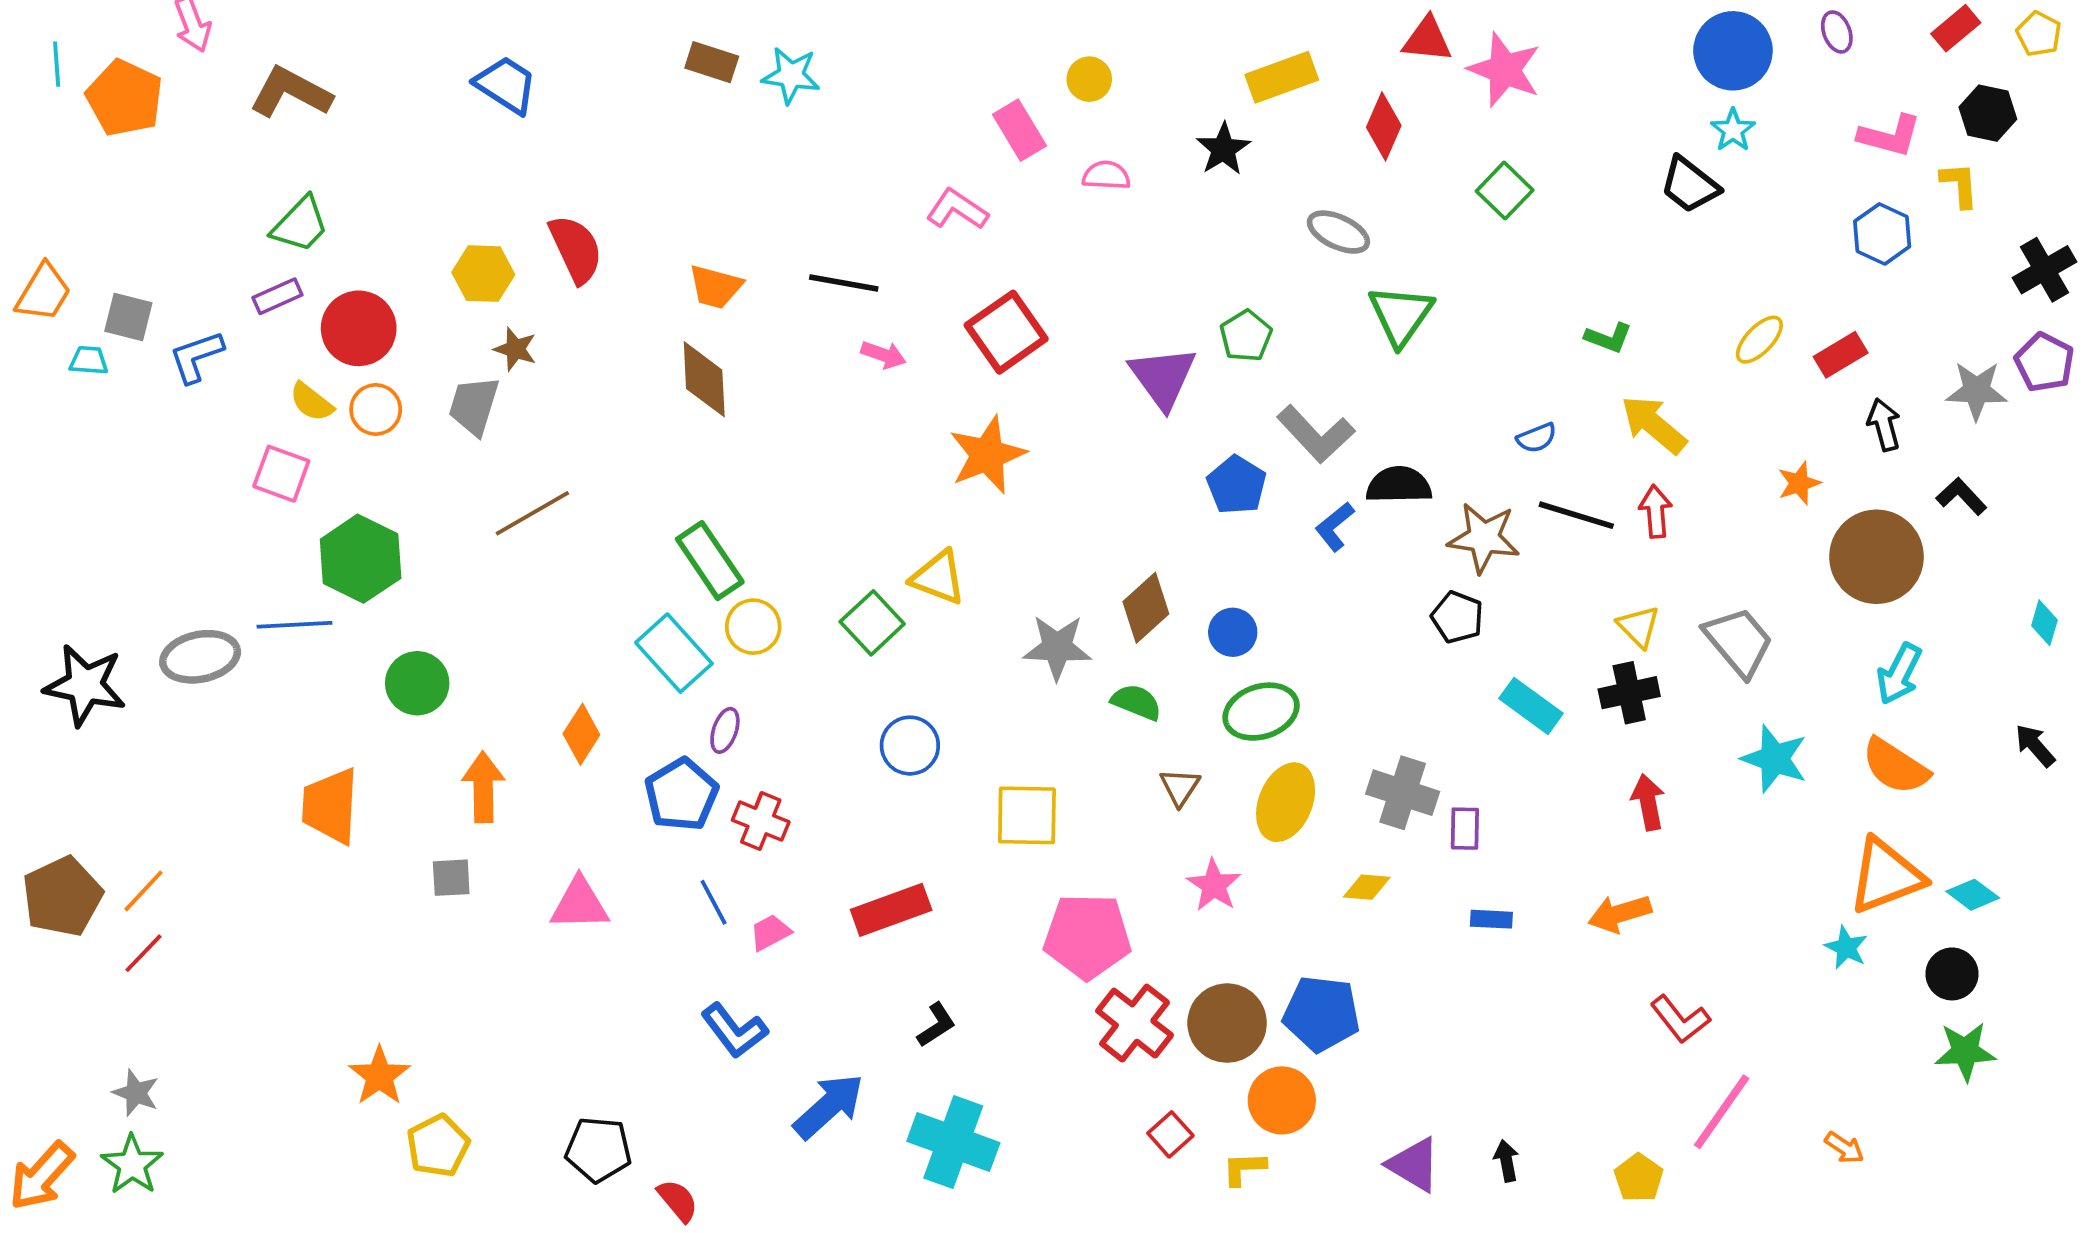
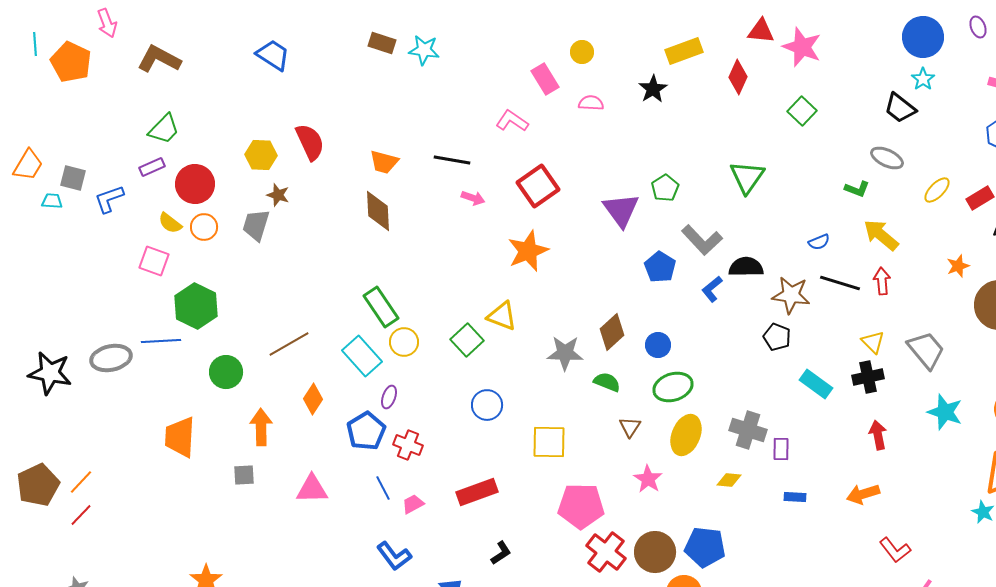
gray ellipse: (1338, 232) -> (887, 158), moved
brown line: (532, 513) -> (289, 344), moved

